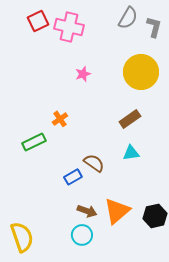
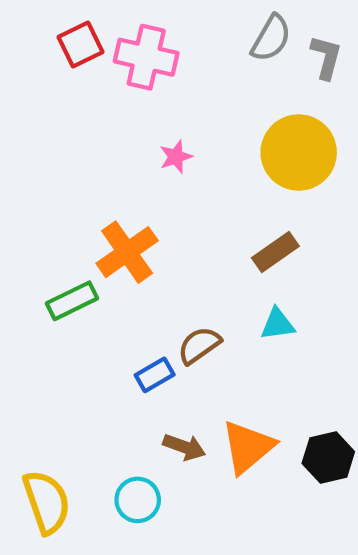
orange cross: (60, 119) -> (127, 252), size x1.8
brown semicircle: (94, 163) -> (199, 345), turned -70
cyan circle: (82, 235) -> (138, 500), moved

